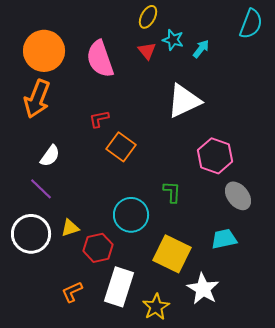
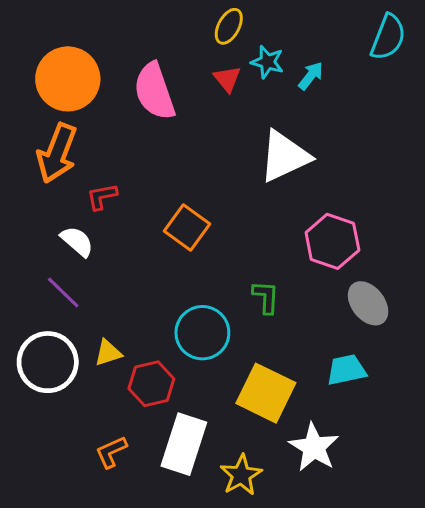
red L-shape: (99, 119) -> (102, 197), moved
white semicircle: (50, 156) -> (77, 241), turned -85

